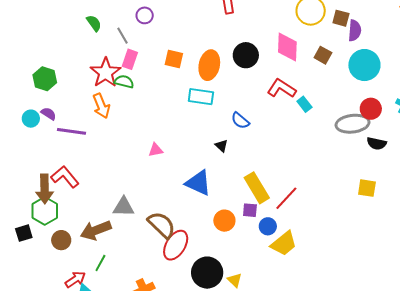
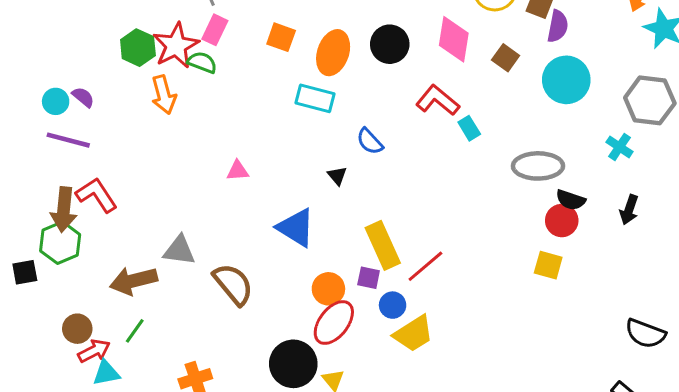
green hexagon: (45, 79) -> (138, 48), moved
red circle: (371, 109) -> (562, 221), moved
purple line: (72, 131) -> (68, 140), moved
brown circle: (61, 240) -> (77, 329), moved
red ellipse: (176, 245) -> (334, 323), moved

